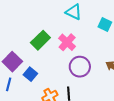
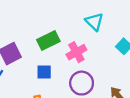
blue square: (30, 74) -> (44, 72), moved, turned 32

